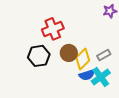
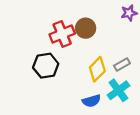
brown circle: (69, 53) -> (86, 28), moved
blue semicircle: (87, 75) -> (91, 101), moved

